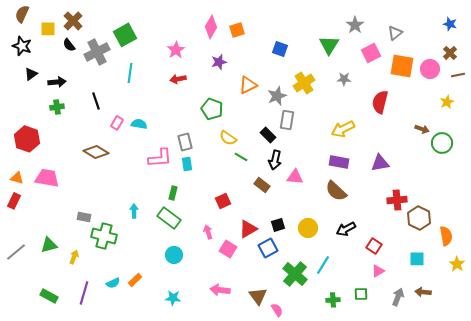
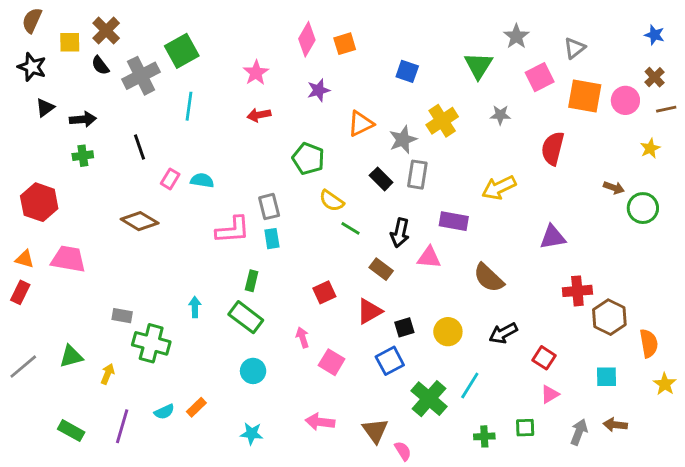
black rectangle: (268, 135) -> (381, 179), moved
purple rectangle: (339, 162) -> (454, 221), moved
red triangle: (248, 229) -> (369, 311), moved

